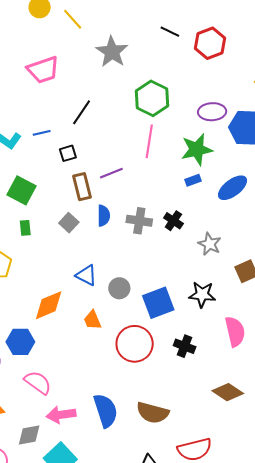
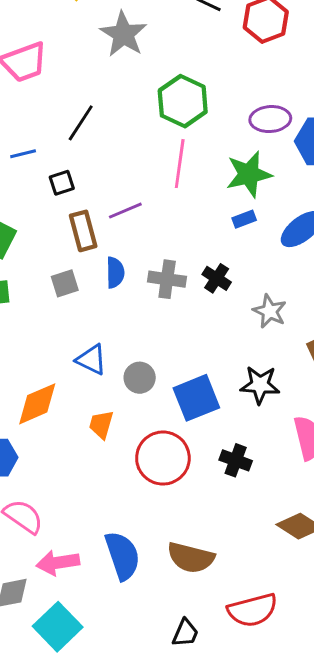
gray square: (69, 223) -> (65, 283), turned 30
orange trapezoid: (92, 320) -> (101, 424), turned 40

